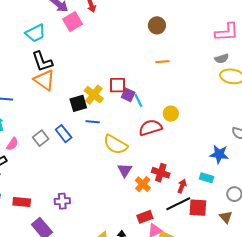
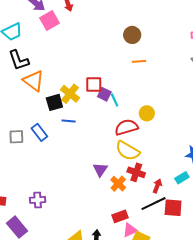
brown circle: (157, 25) -> (132, 35), moved
orange triangle: (44, 80) -> (34, 81), moved
gray square: (41, 138) -> (16, 137), turned 35
yellow semicircle: (115, 145) -> (128, 151), moved
cyan rectangle: (207, 178) -> (182, 178), turned -48

